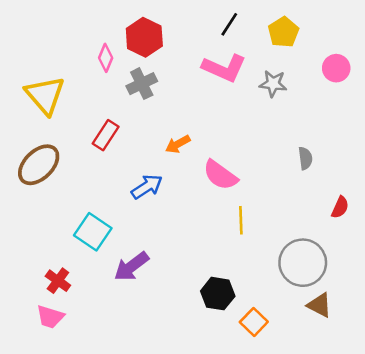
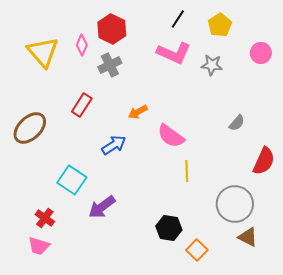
yellow triangle: (45, 95) -> (43, 52), moved
gray semicircle: (305, 158) -> (237, 123), turned 48
red semicircle: (340, 207) -> (264, 161), size x1.6

